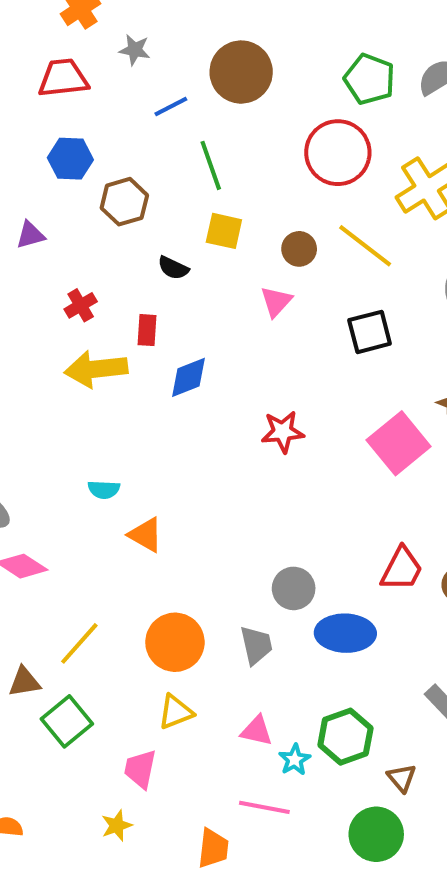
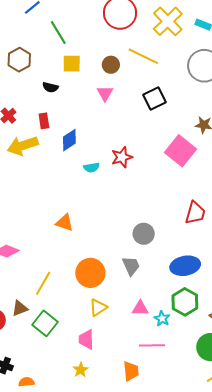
cyan semicircle: (104, 489) -> (92, 167), moved
blue ellipse: (345, 633) -> (185, 266), moved

